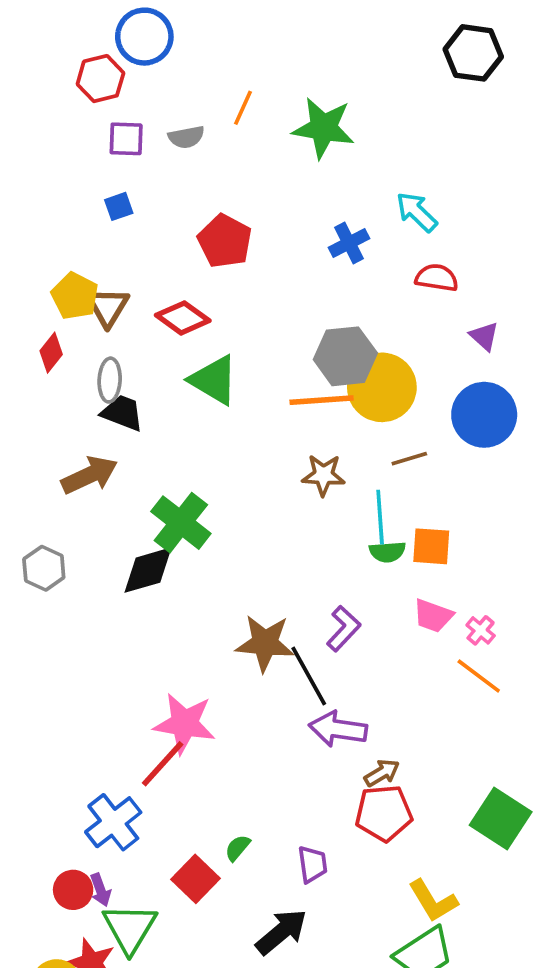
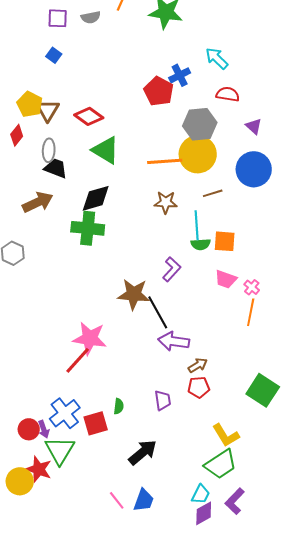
blue square: (119, 206) -> (54, 55), turned -35
red pentagon: (225, 241) -> (159, 91), moved
gray hexagon: (345, 356) -> (200, 124), moved
green cross: (181, 523) -> (88, 228), turned -32
black diamond: (148, 570) -> (96, 198), moved
purple L-shape: (344, 629) -> (172, 269), moved
orange line: (479, 676) -> (251, 312), turned 64
red pentagon: (384, 813) -> (199, 387), size x0.7
blue cross: (113, 822) -> (65, 413), moved
green semicircle: (238, 848) -> (119, 406), turned 147
purple trapezoid: (312, 864) -> (163, 400), moved
red square: (196, 879) -> (96, 423), turned 30

